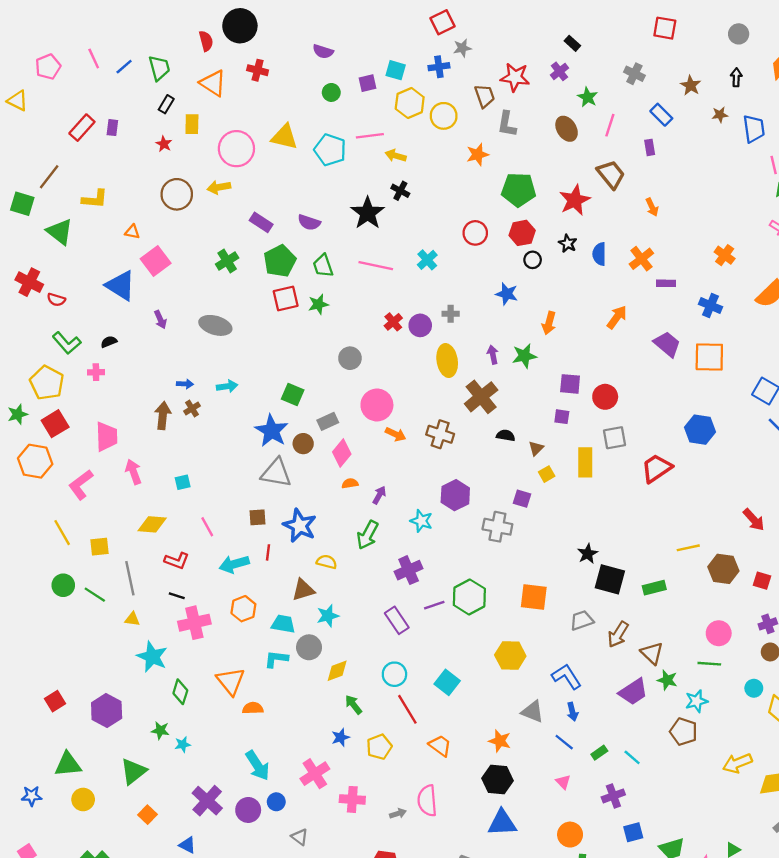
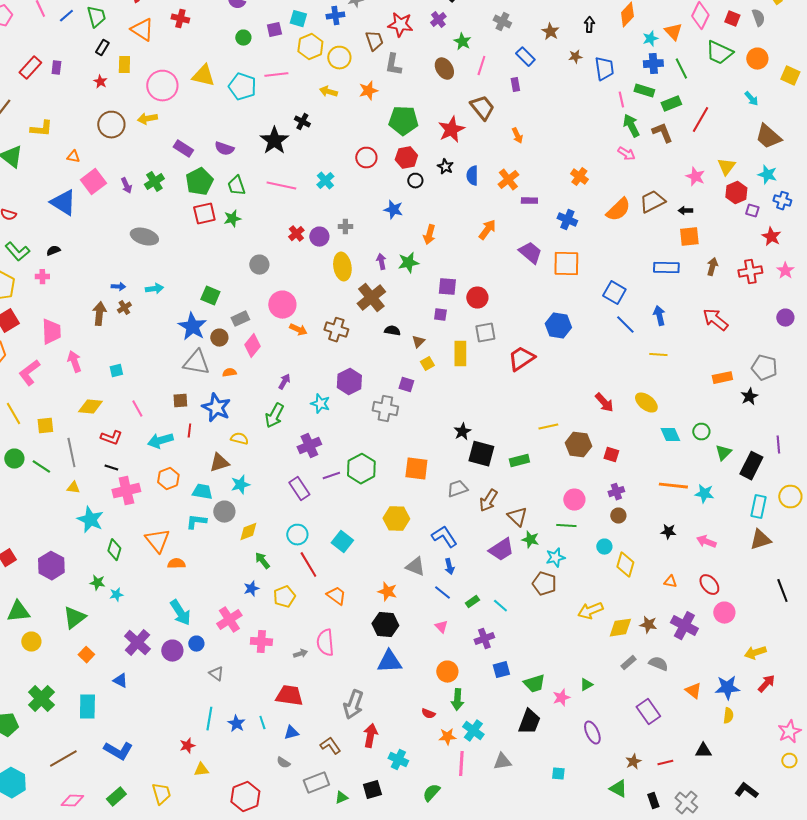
yellow arrow: (396, 156) -> (328, 92), moved
purple arrow: (160, 320) -> (126, 186), moved
orange semicircle: (350, 483) -> (229, 373), moved

